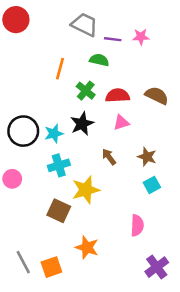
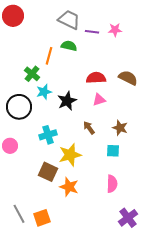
green semicircle: (99, 60) -> (69, 46), moved
green cross: (86, 91) -> (32, 74), moved
cyan star: (54, 134) -> (44, 92), moved
cyan square: (152, 185) -> (113, 151), moved, turned 32
orange star: (87, 247) -> (69, 187), moved

